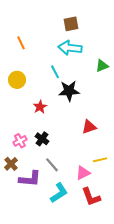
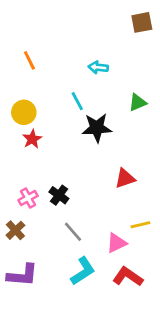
brown square: (71, 24) -> (142, 22), moved
cyan arrow: (70, 48) -> (98, 67), size x0.6
green triangle: (102, 66) -> (138, 103), moved
red star: (40, 107) -> (32, 139), moved
purple L-shape: (30, 179) -> (22, 275), moved
red L-shape: (91, 197) -> (128, 277), turned 145

